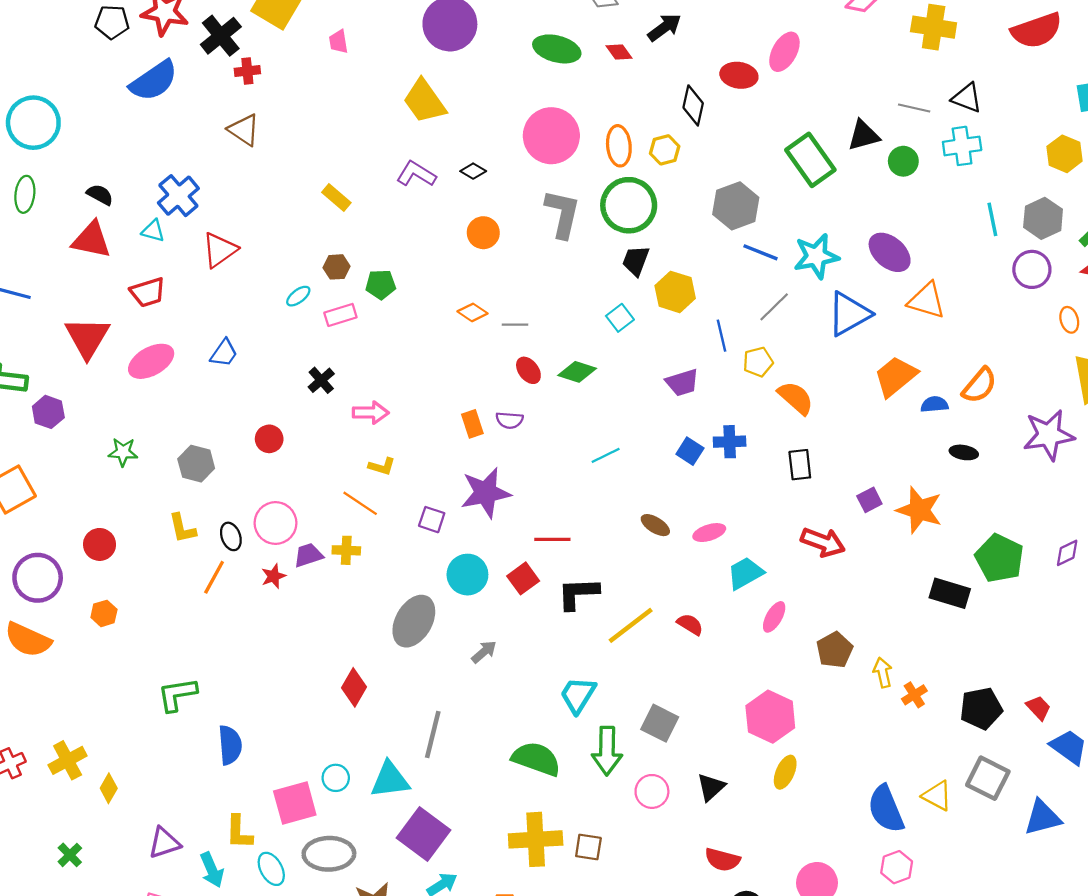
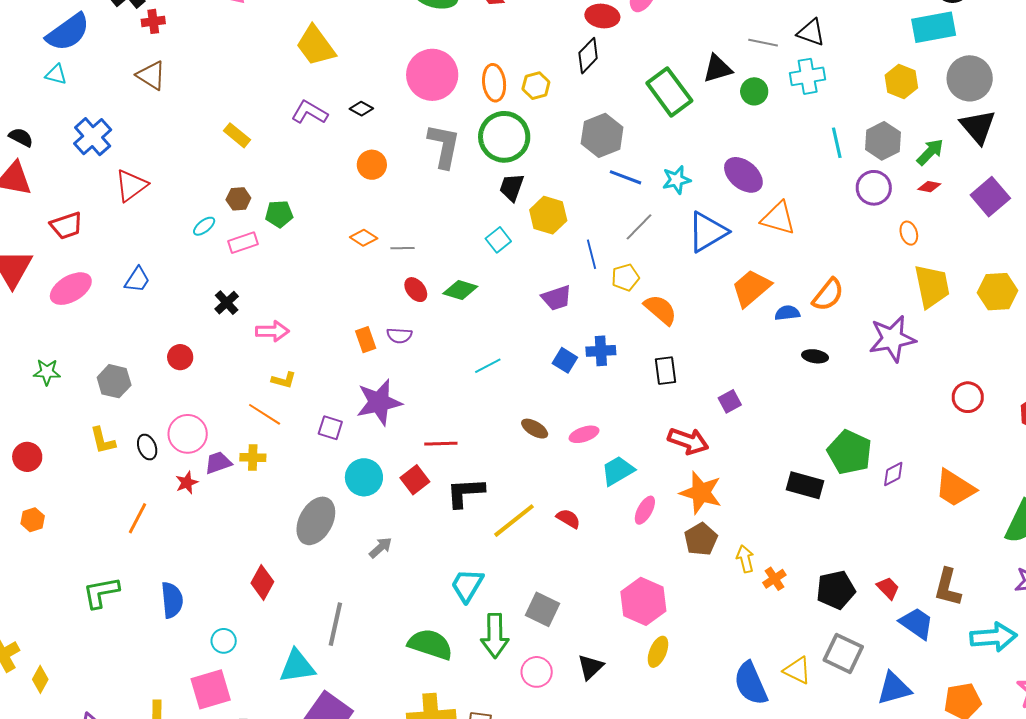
black diamond: (693, 105) -> (588, 56), moved, turned 33
cyan triangle: (153, 231) -> (56, 74), moved
cyan star: (816, 256) -> (676, 180), size x0.7
orange star: (919, 510) -> (701, 493), moved
purple diamond: (1067, 553) -> (893, 474), moved
orange line: (214, 577) -> (138, 518), moved
blue semicircle: (230, 745) -> (172, 600), moved
cyan circle: (336, 778) -> (224, 641), moved

